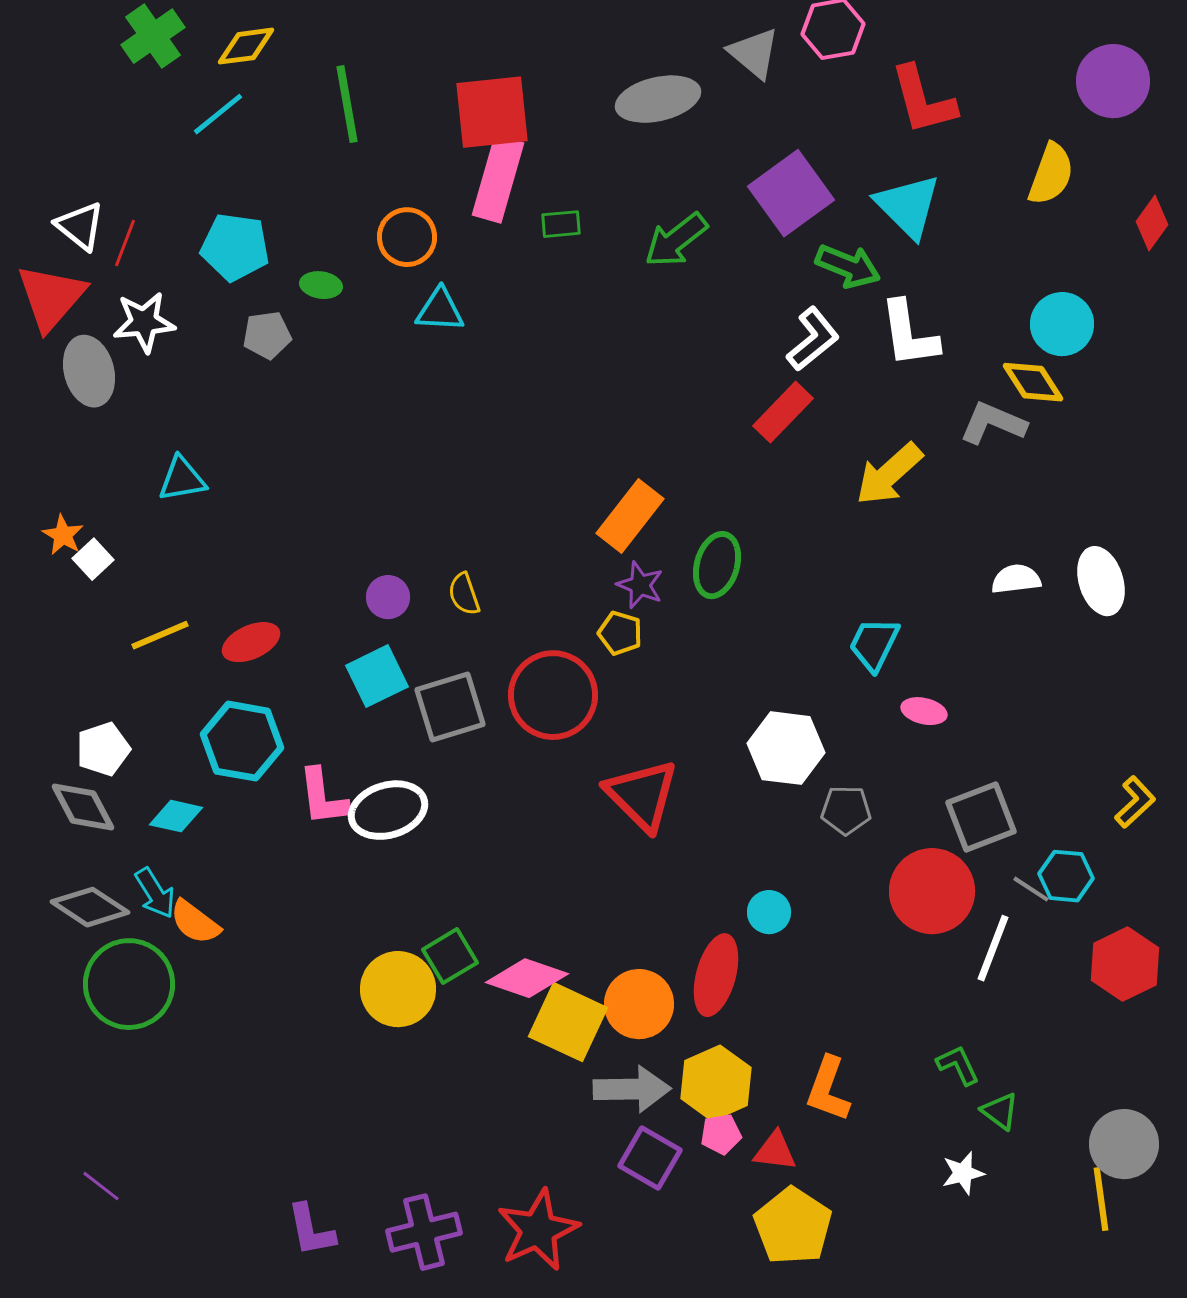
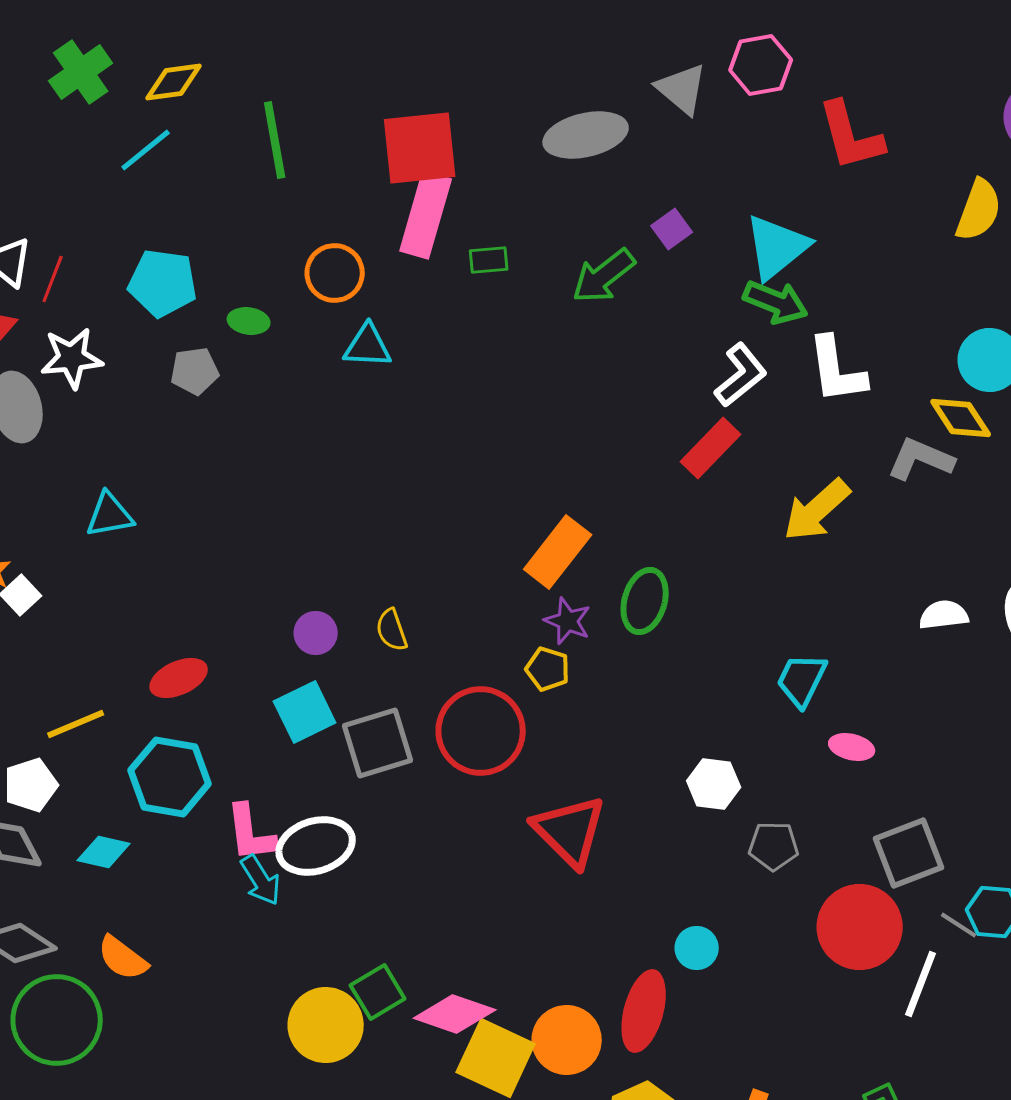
purple square: (791, 193) -> (672, 229), moved, size x0.5
cyan triangle: (908, 206) -> (777, 247), moved, turned 36
yellow line: (160, 635) -> (76, 724), moved
white hexagon: (786, 748) -> (714, 784), size x0.7
cyan arrow: (155, 893) -> (261, 880), moved

